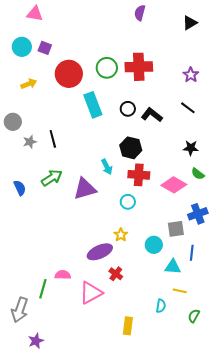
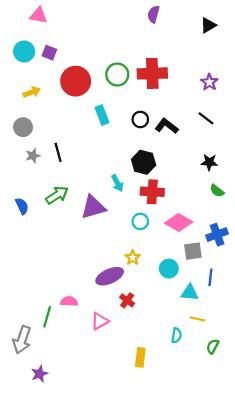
cyan rectangle: (93, 105) -> (102, 115), size x0.7
gray circle: (13, 122) -> (23, 127), moved
pink diamond: (174, 185) -> (179, 223), moved
pink triangle: (91, 293) -> (100, 321), size x0.7

